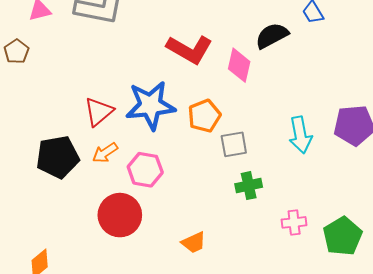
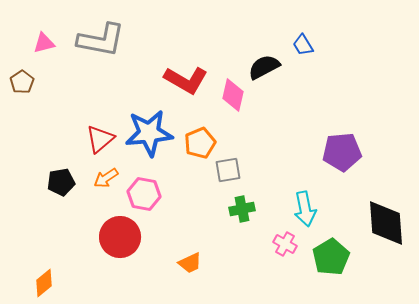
cyan arrow: (300, 135) -> (305, 209), moved
black pentagon: (58, 157) -> (61, 182), size x0.7
pink cross: (294, 222) -> (285, 244), turned 35

